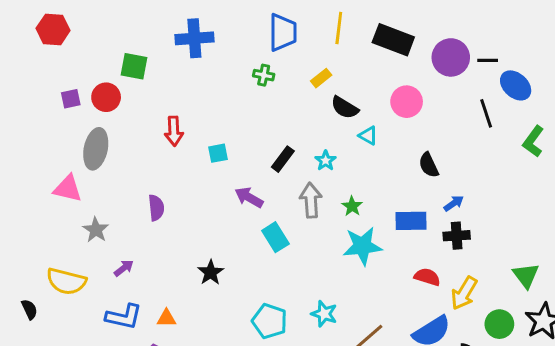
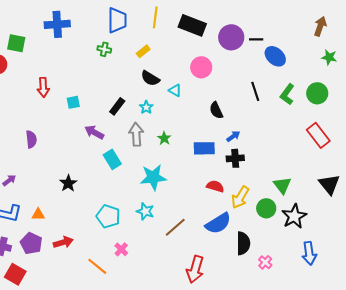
black semicircle: (345, 108) -> (150, 78), moved
black line: (486, 113) -> (255, 91), moved
cyan star: (362, 246) -> (153, 177), moved
green circle: (499, 324) -> (266, 208), moved

